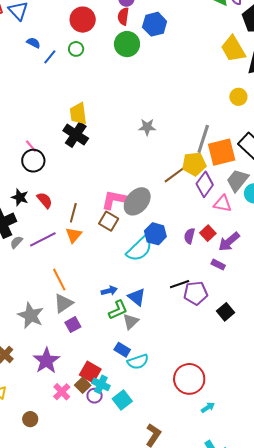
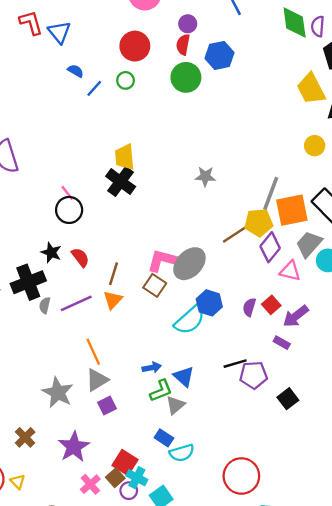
gray semicircle: (16, 242) -> (45, 305), turned -32

